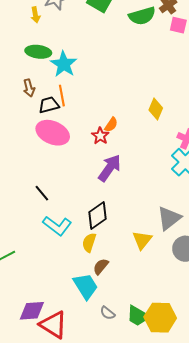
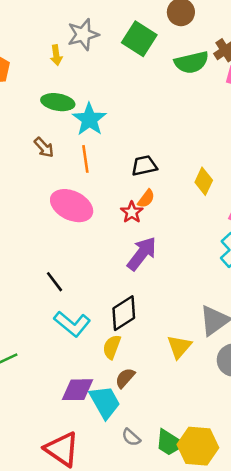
brown arrow: (29, 88) -> (44, 147), turned -30
black trapezoid: (49, 105) -> (144, 166), moved
purple diamond: (32, 311) -> (77, 390), moved

